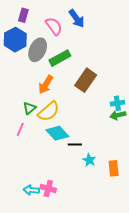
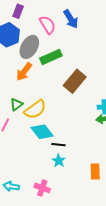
orange arrow: (46, 85) -> (24, 72), moved
cyan star: (89, 160) -> (59, 161), moved
pink cross: (48, 189) -> (42, 188), moved

